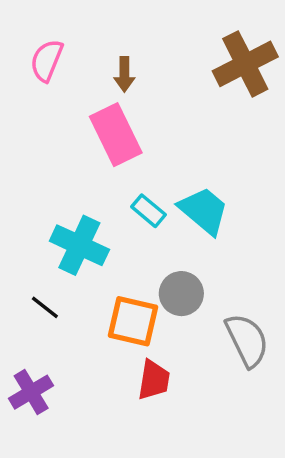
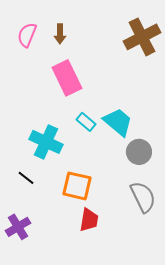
brown arrow: (124, 74) -> (60, 34), moved
gray circle: (181, 294) -> (139, 152), moved

